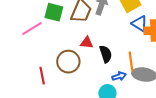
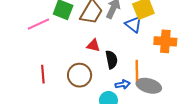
blue triangle: (140, 24) -> (133, 25), moved
brown circle: (68, 62) -> (80, 75), moved

